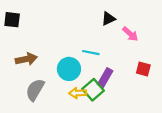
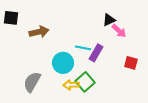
black triangle: (108, 19) -> (109, 20), moved
brown arrow: (26, 59) -> (39, 32), moved
purple rectangle: (105, 78) -> (96, 53), moved

